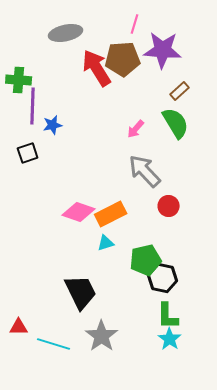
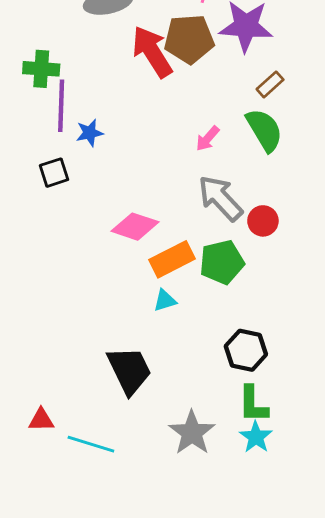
red circle: (169, 206) -> (263, 221), moved
pink diamond: (79, 212) -> (135, 227), moved
green pentagon: (146, 260) -> (222, 262), moved
gray star: (102, 336) -> (192, 433), moved

